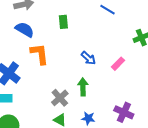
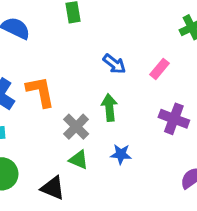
orange L-shape: (40, 54) -> (40, 92), moved
purple cross: (124, 112) -> (174, 119), moved

